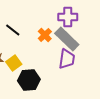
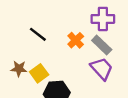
gray rectangle: (67, 39) -> (102, 45), size x0.7
purple trapezoid: (67, 59) -> (102, 69), turned -50

